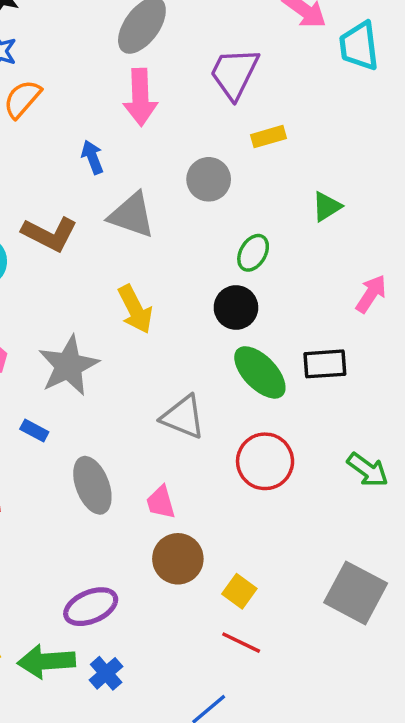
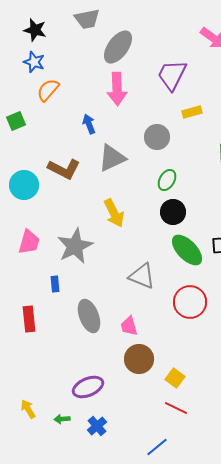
gray triangle: (132, 215) -> (112, 158), turned -44
green ellipse: (253, 253) -> (167, 180), moved
blue rectangle: (34, 431) -> (55, 284), turned 56
green arrow: (46, 661) -> (62, 419), size x0.5

